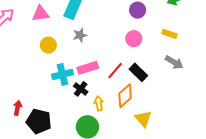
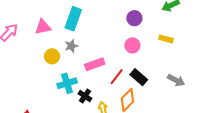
gray star: (80, 35) -> (71, 46), moved
gray arrow: (174, 62) -> (176, 80), moved
pink rectangle: (88, 68) -> (95, 64), moved

